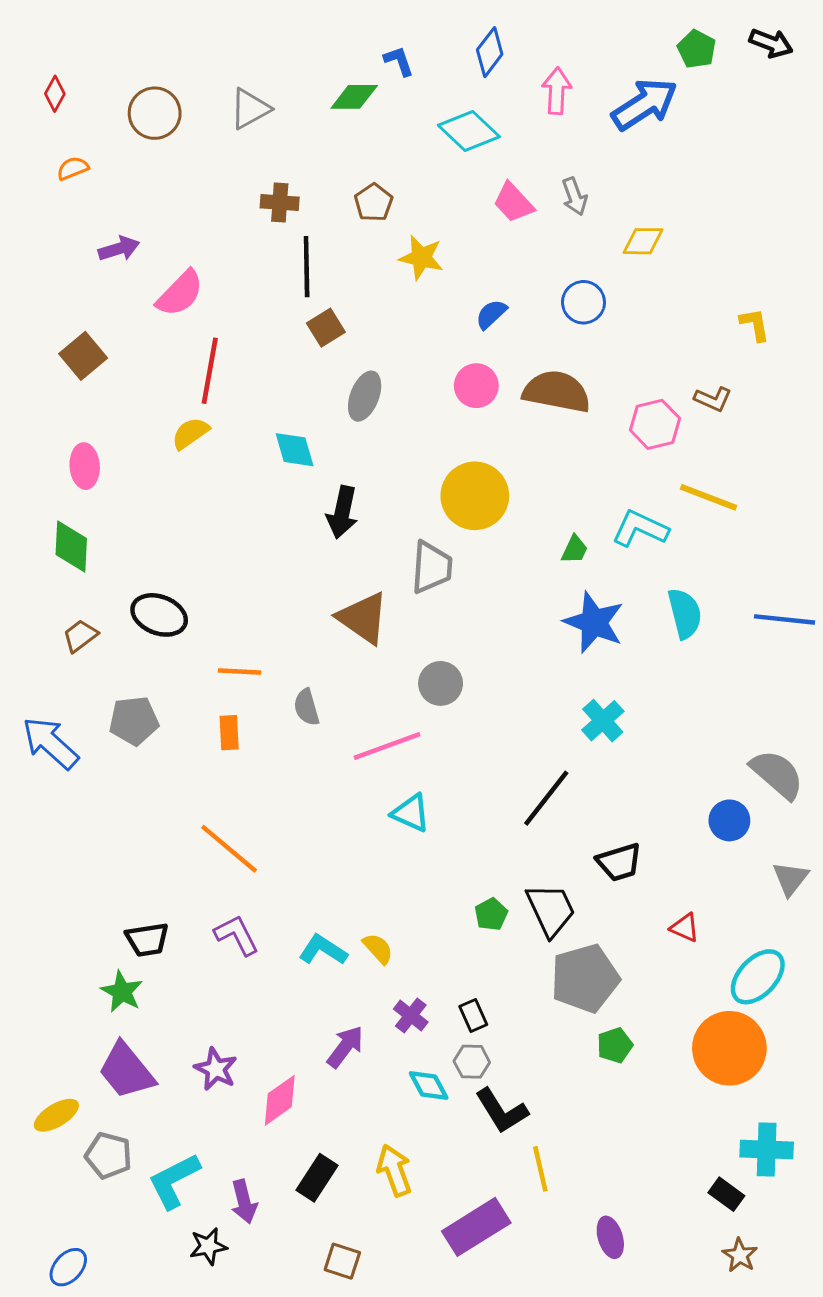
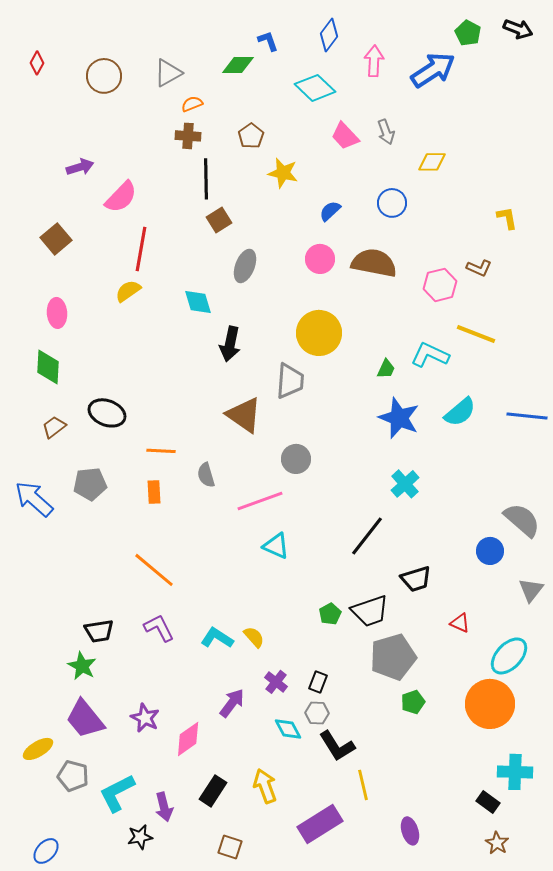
orange semicircle: (73, 168) -> (192, 104), moved
cyan semicircle: (685, 613) -> (460, 412), turned 64
black trapezoid: (551, 910) -> (370, 611), turned 96
black rectangle: (473, 1015) -> (318, 682), turned 45

